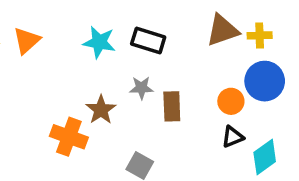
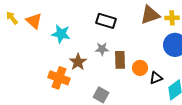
orange triangle: (27, 41) -> (34, 21), turned -36
cyan star: (99, 42) -> (61, 34), moved
orange circle: (231, 101) -> (140, 68), moved

